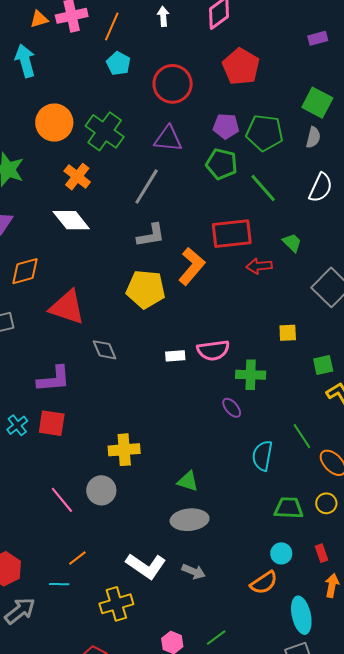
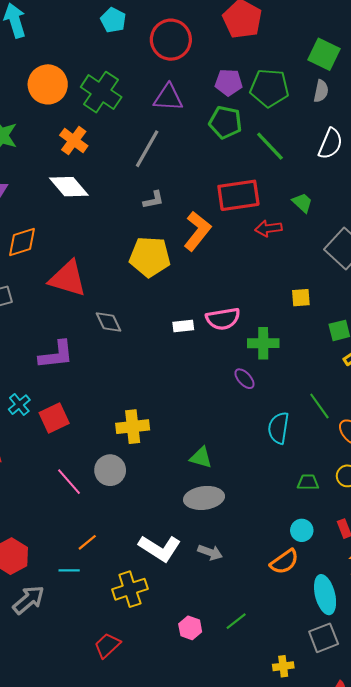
gray L-shape: (151, 235) -> (153, 200), size x0.7
red square: (52, 423) -> (54, 418), moved, turned -32
green trapezoid: (289, 508) -> (308, 482), size x0.7

